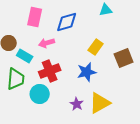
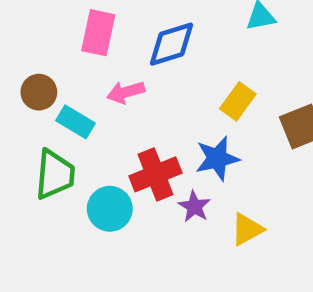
red cross: (50, 71) -> (155, 174), moved
yellow triangle: (100, 103) -> (247, 229), size x0.7
purple star: (77, 104) -> (194, 206), moved

